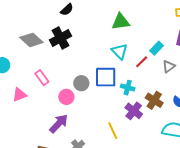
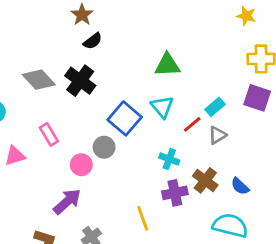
black cross: (61, 38) -> (80, 81), turned -30
gray triangle: (169, 66) -> (217, 135), moved
blue square: (106, 77) -> (125, 118), moved, turned 35
purple cross: (134, 111) -> (175, 193), turned 36

